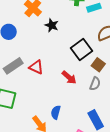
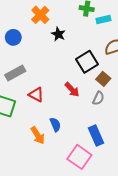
red triangle: (36, 67) -> (36, 95), moved
blue semicircle: (56, 112) -> (55, 124), turned 136

